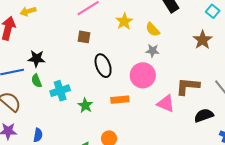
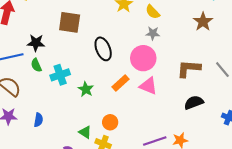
brown square: (84, 37) -> (70, 22), moved, size x1.6
orange rectangle: (120, 100) -> (121, 83), turned -36
pink triangle: (166, 103) -> (148, 86), moved
black semicircle: (204, 115) -> (194, 102), moved

